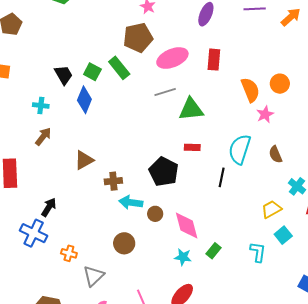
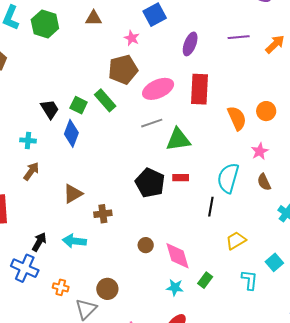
red rectangle: (214, 60) -> (199, 89), size x1.4
pink star: (265, 114) -> (260, 151), moved
black pentagon: (164, 172) -> (150, 183), moved
cyan arrow: (131, 202) -> (74, 241), moved
yellow trapezoid: (271, 209) -> (236, 241), moved
brown circle: (124, 243) -> (107, 289), moved

